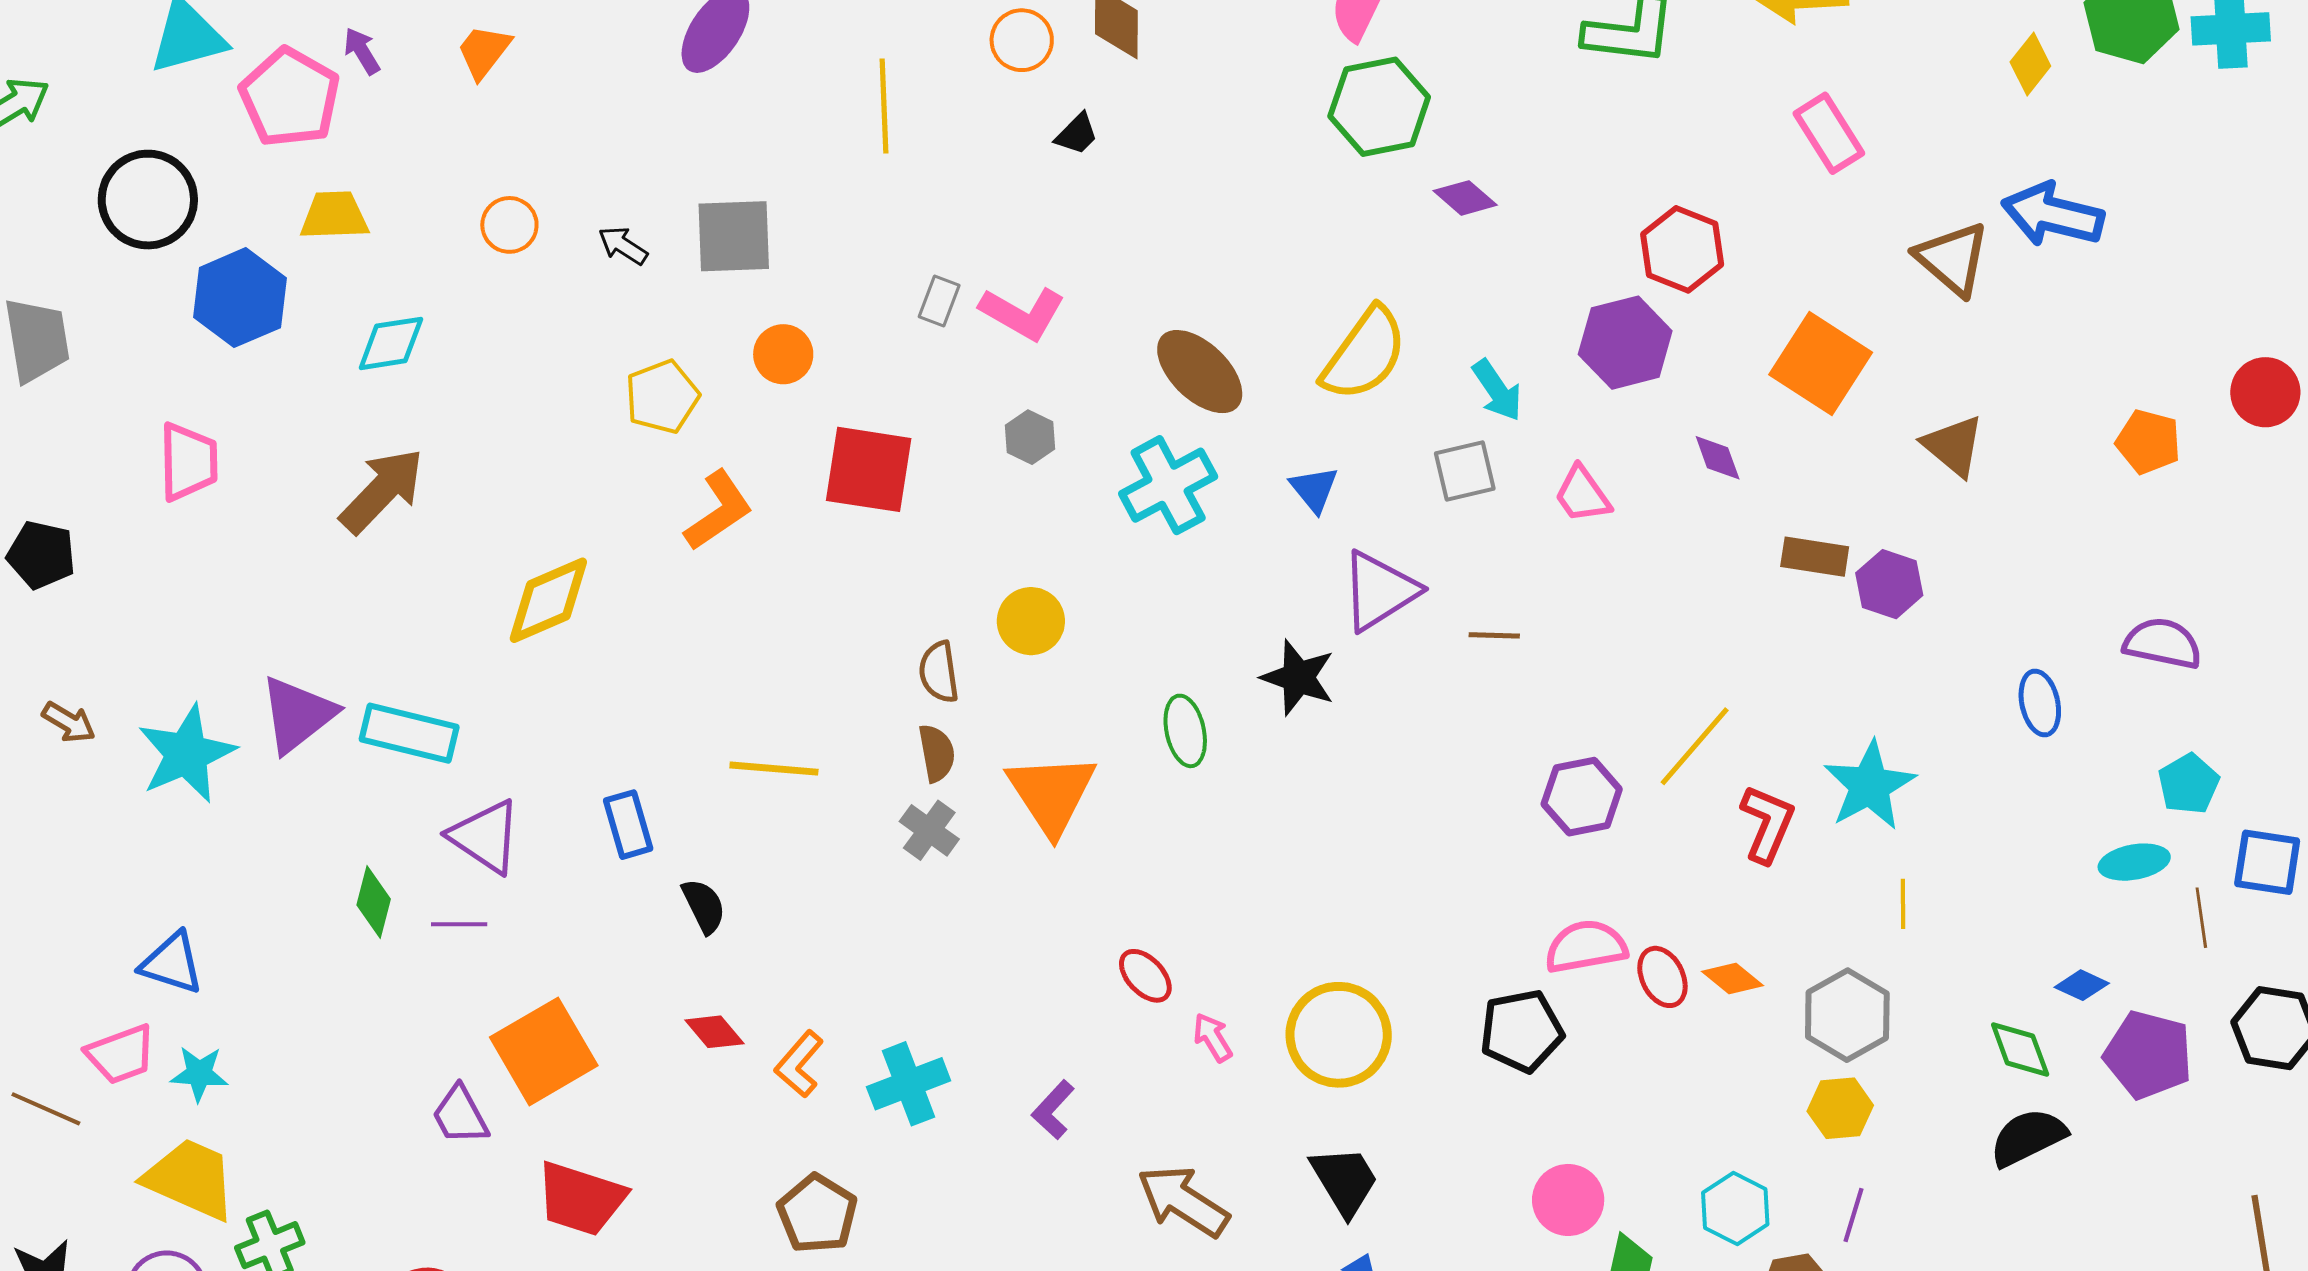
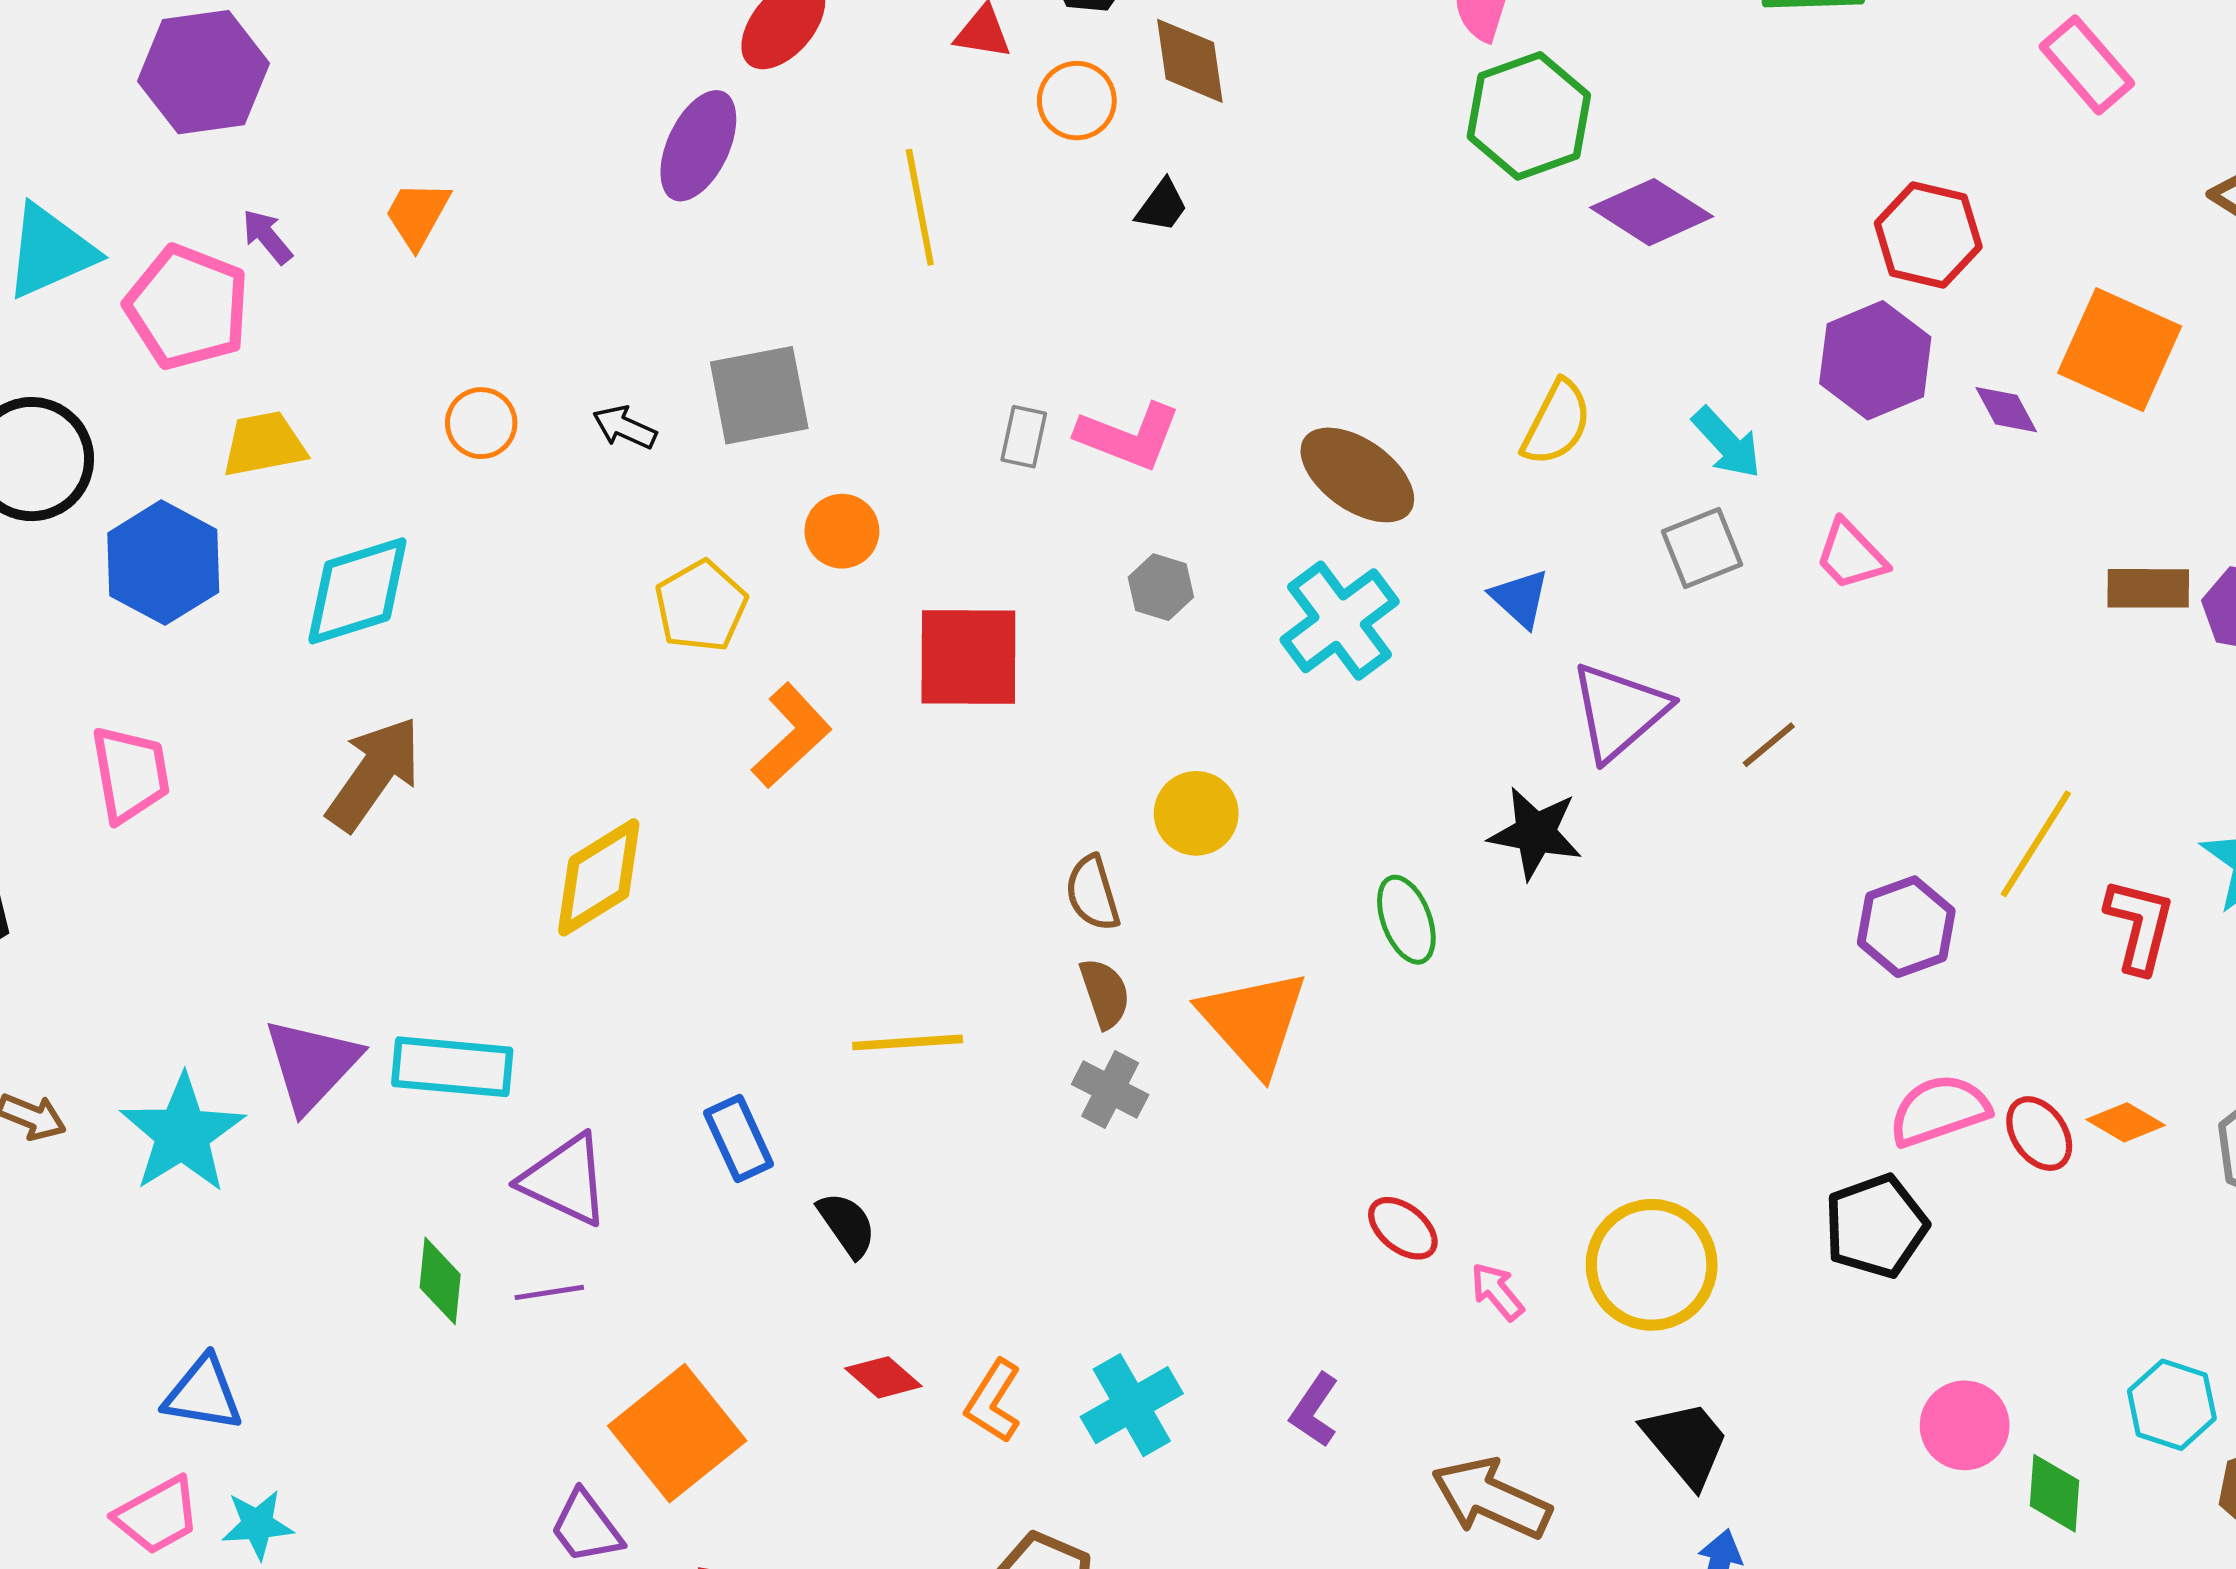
purple diamond: (1465, 198) -> (1652, 212), size x1.5
cyan diamond: (391, 343) -> (357, 591), size x1.4
yellow semicircle: (1364, 354) -> (1557, 423), size x0.7
purple diamond: (1718, 458) -> (2006, 410), moved
brown line: (1494, 635) -> (1769, 745), turned -33

